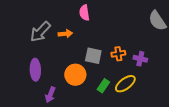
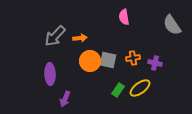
pink semicircle: (84, 13) -> (124, 17), moved
orange circle: (75, 75) -> (90, 61), moved

